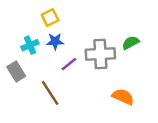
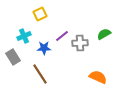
blue star: (55, 41) -> (44, 48), moved
gray cross: (100, 54) -> (80, 43), size x0.7
purple line: (69, 64) -> (62, 36), moved

